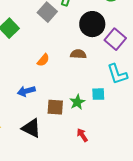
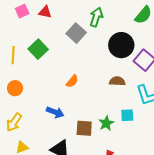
brown semicircle: (78, 54) -> (117, 81), moved
blue arrow: (26, 91) -> (55, 112), turned -144

